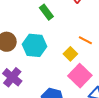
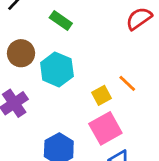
green rectangle: (46, 12) -> (61, 21), moved, turned -35

